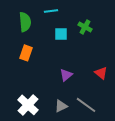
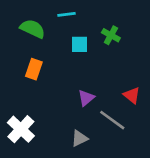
green semicircle: (25, 22) -> (33, 29), turned -60
white cross: (28, 105) -> (21, 129), moved
gray line: (86, 105) -> (112, 120), moved

